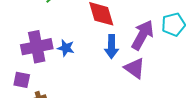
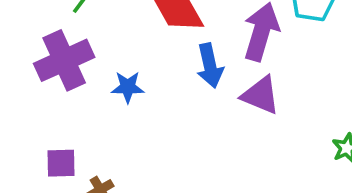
purple cross: (37, 47) -> (64, 60), moved

